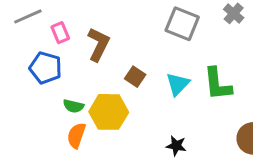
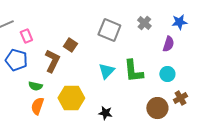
brown L-shape: (98, 44) -> (52, 61), moved
brown square: (135, 77) -> (70, 45), moved
yellow hexagon: (109, 112) -> (71, 98), moved

